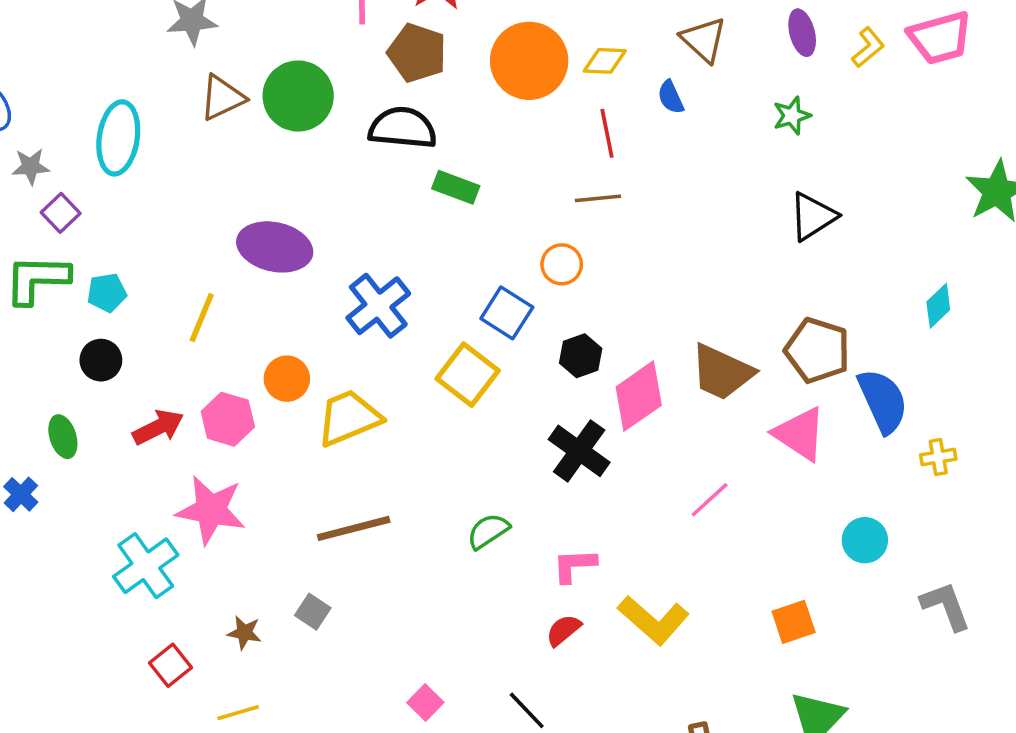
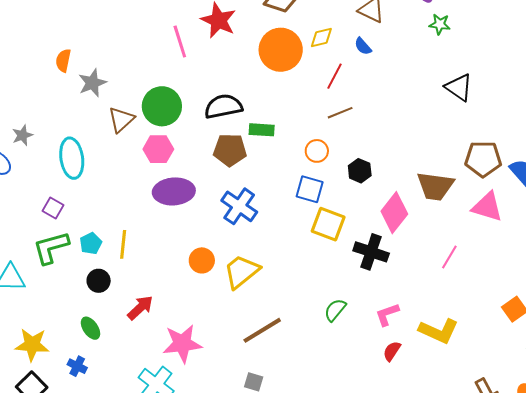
brown pentagon: (417, 53) -> (230, 150), moved
green star: (792, 116) -> (440, 24), moved, turned -30
red line: (607, 133) -> (334, 76), turned 56
gray star: (31, 166) -> (22, 135), moved
black triangle: (813, 216) -> (459, 87), turned -36
orange circle: (562, 264) -> (317, 151), moved
yellow line: (202, 318) -> (123, 244), moved
black hexagon: (581, 356) -> (360, 171), moved
yellow square: (468, 375) -> (328, 224), moved
pink hexagon: (228, 419) -> (158, 149), moved

